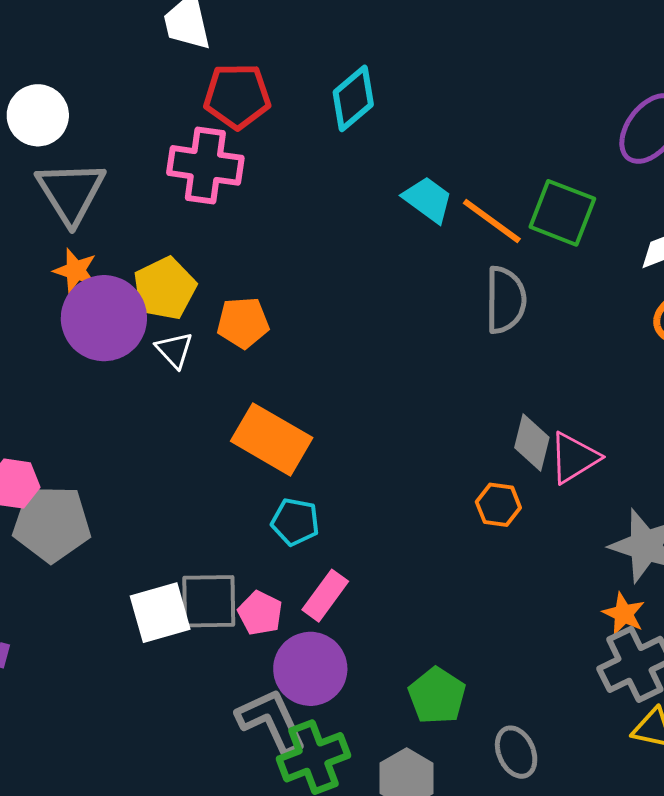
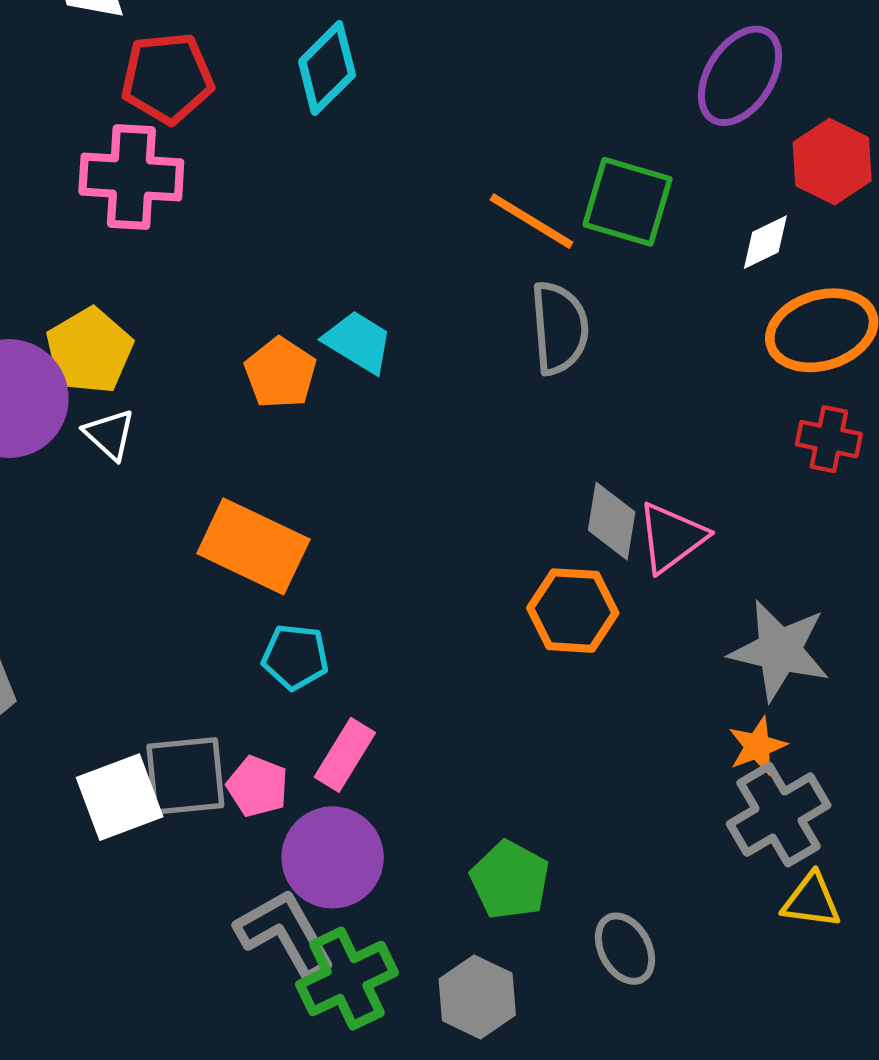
cyan trapezoid: (428, 200) -> (358, 342), moved
orange pentagon: (243, 323) -> (280, 373), moved, turned -30
orange hexagon: (498, 505) -> (573, 611), size x1.4
orange star: (624, 614) -> (757, 746), turned 30

